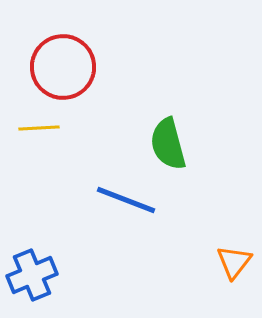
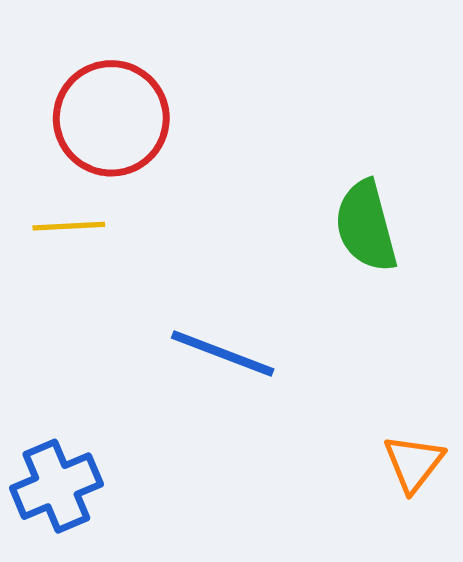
green semicircle: (168, 144) -> (366, 226), moved

